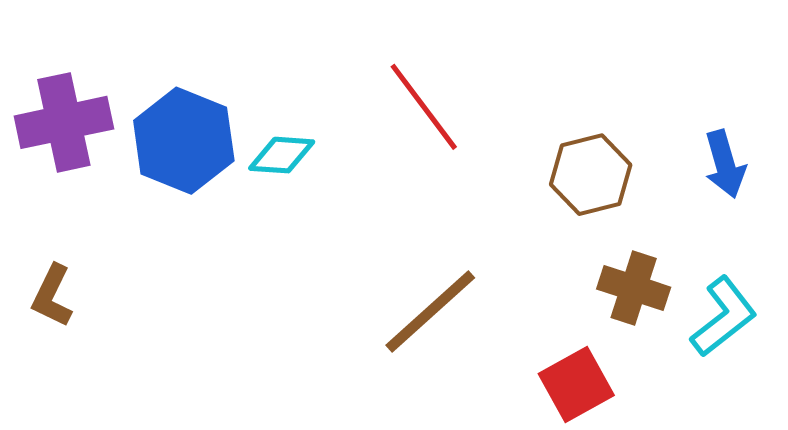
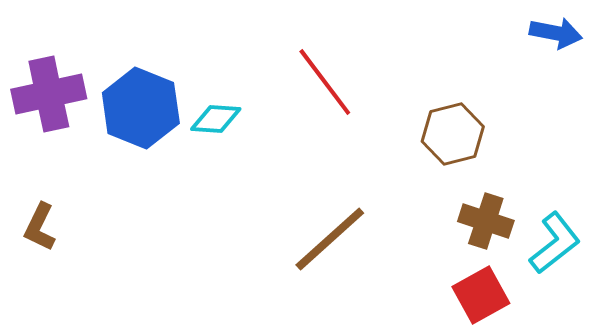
blue arrow: (725, 164) -> (556, 33), moved, turned -63
red square: (576, 384) -> (481, 295), moved

